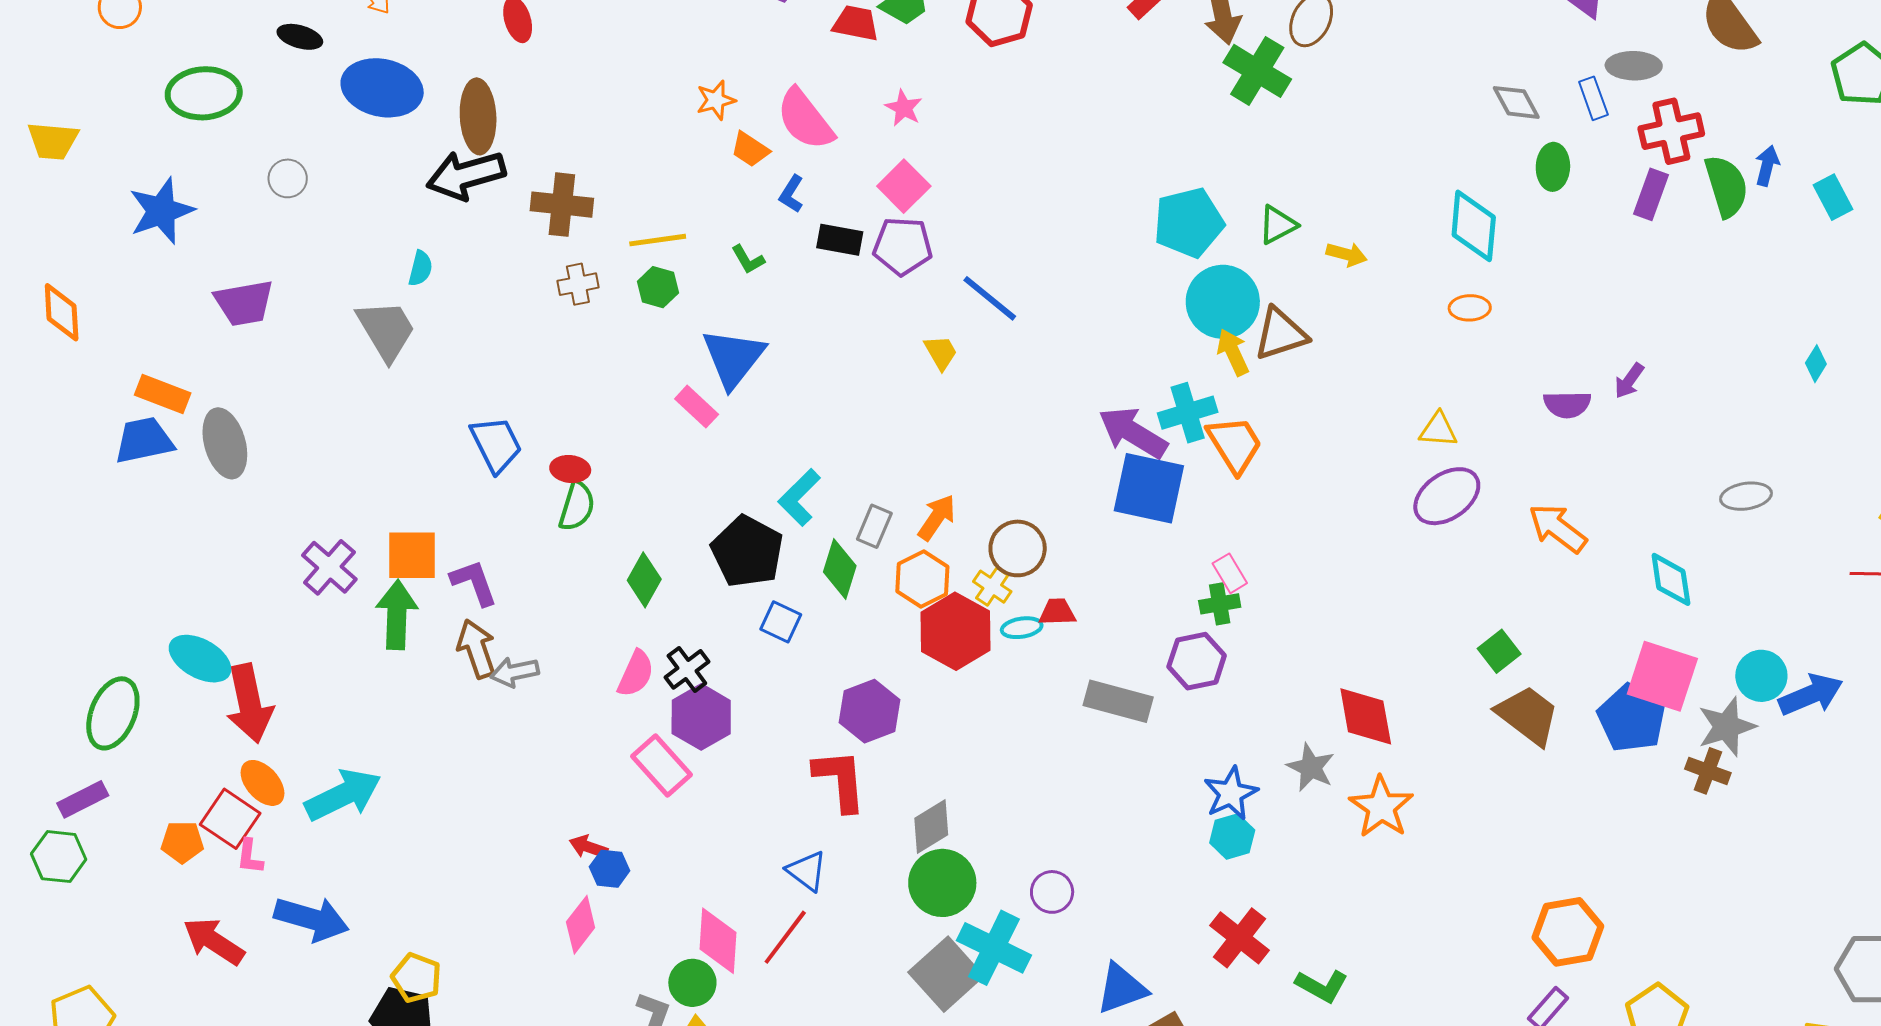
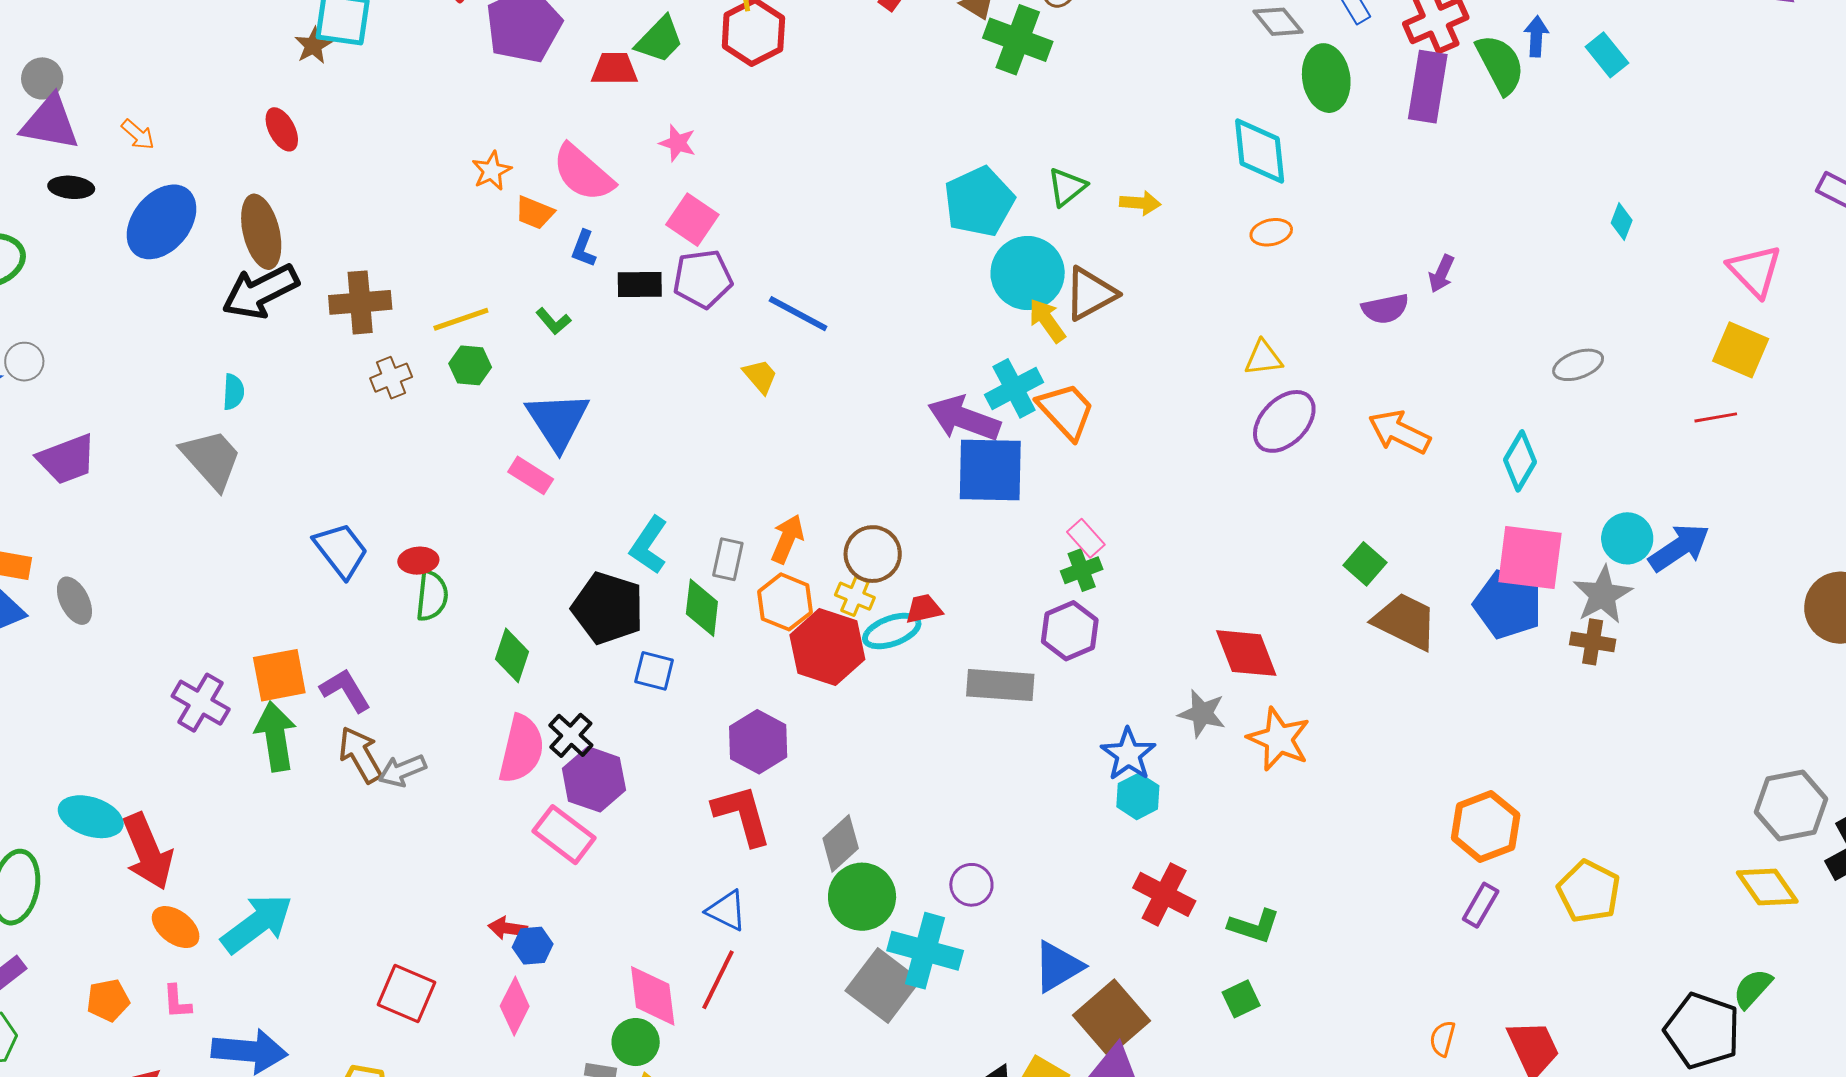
blue ellipse: (382, 88) -> (162, 222), turned -52
green ellipse: (1553, 167) -> (1326, 78), size x1.4
gray circle: (288, 178) -> (24, 362), moved
purple rectangle: (1651, 194) -> (1428, 87), size x1.4
gray ellipse: (225, 443) -> (74, 601), size x0.7
cyan diamond: (1671, 579) -> (1520, 461), turned 50
cyan ellipse: (1022, 628) -> (892, 631), size x1.4
pink semicircle: (636, 674) -> (521, 749), size x1.4
red square: (230, 819) -> (406, 994), moved

